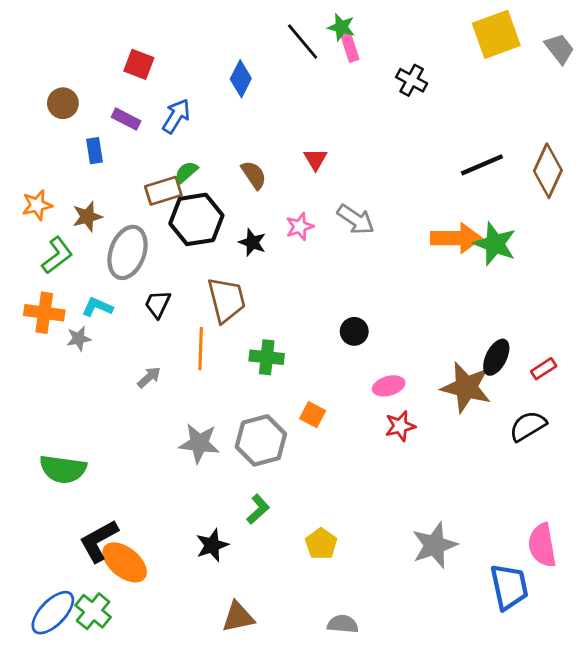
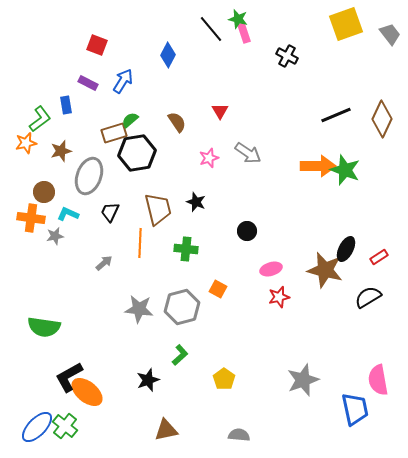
brown circle: (63, 103) -> (44, 192), moved
black star: (252, 242) -> (196, 202), moved
green L-shape: (57, 255) -> (40, 119), moved

